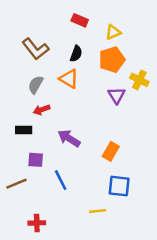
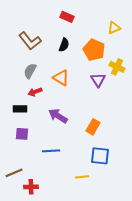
yellow triangle: (113, 32) -> (114, 28), moved
orange pentagon: (112, 60) -> (94, 50), turned -30
orange triangle: (69, 79) -> (61, 78), moved
purple square: (36, 160) -> (22, 134), moved
blue line: (61, 180) -> (51, 151), turned -66
brown line: (16, 184) -> (14, 173), moved

